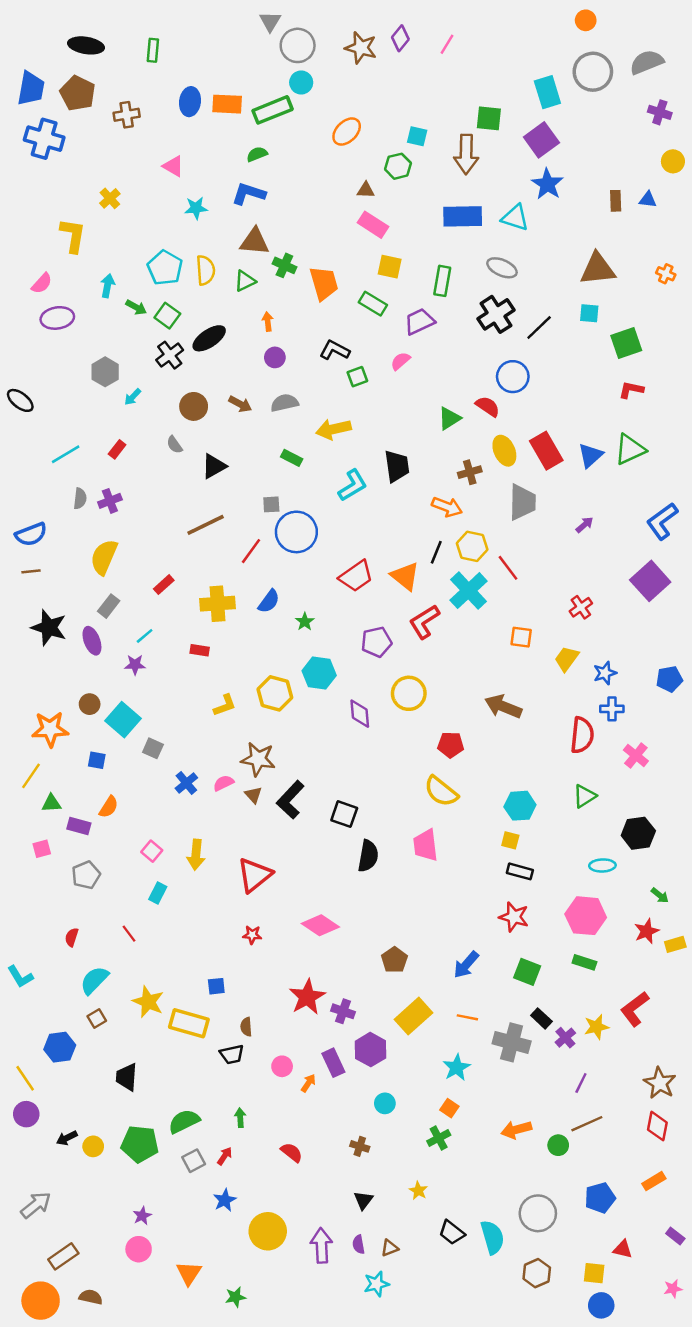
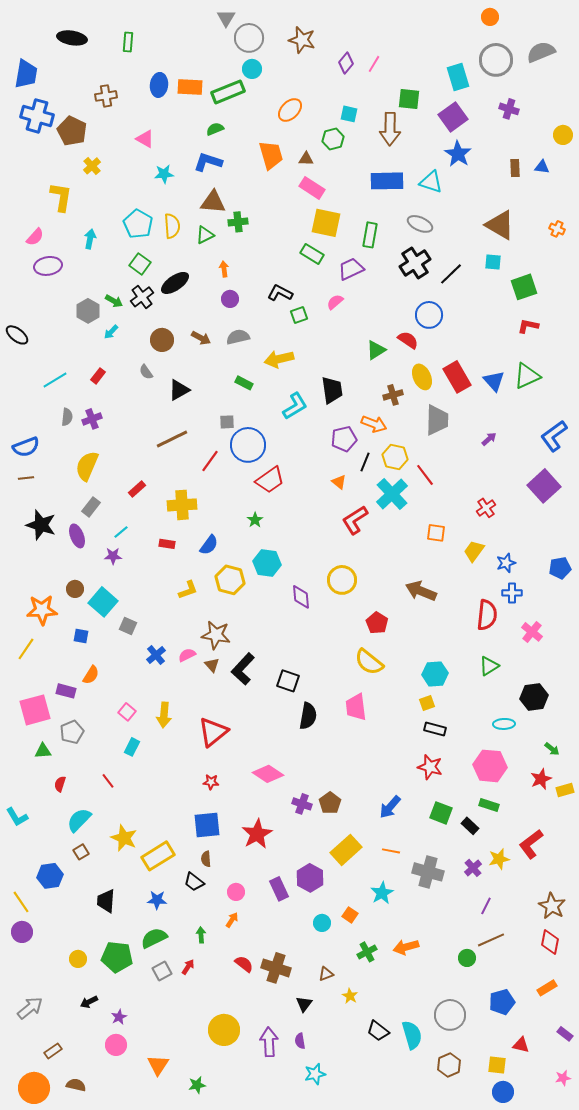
purple diamond: (400, 38) -> (346, 63), moved
pink line: (447, 44) -> (374, 64), moved
brown pentagon: (78, 93) -> (72, 131), moved
purple cross: (660, 112) -> (509, 109), moved
green cross: (284, 265) -> (238, 222), turned -30
yellow square: (390, 267) -> (326, 223), size x1.4
brown triangle: (598, 269) -> (500, 225), turned 36
orange trapezoid: (324, 283) -> (271, 155), moved
green arrow: (136, 307) -> (114, 301), moved
blue triangle: (590, 455) -> (494, 381), turned -30
red trapezoid: (356, 576) -> (270, 480), moved
orange triangle: (405, 576) -> (339, 482), size x0.6
blue semicircle: (269, 601) -> (209, 545), moved
purple pentagon: (376, 642) -> (344, 439), moved
red pentagon: (451, 745) -> (377, 623), turned 30
green triangle: (51, 803) -> (43, 751), moved
yellow square: (510, 840) -> (427, 703), turned -35
pink square: (42, 849) -> (35, 710), size x2.0
blue square: (216, 986) -> (207, 825), moved, size x1.8
purple cross: (343, 1011) -> (302, 804), moved
black rectangle: (541, 1018) -> (470, 826), moved
yellow rectangle: (189, 1023) -> (158, 856), turned -48
black trapezoid: (232, 1054) -> (194, 882), turned 50
orange arrow: (308, 1083) -> (232, 920), moved
orange square: (449, 1108) -> (350, 915), moved
orange arrow: (516, 1130) -> (406, 947), moved
black arrow: (67, 1138) -> (89, 1002), moved
brown cross: (360, 1146) -> (276, 968), moved, size x1.8
blue star: (225, 1200) -> (157, 900), moved, turned 30
brown triangle: (390, 1248) -> (326, 974), moved
brown rectangle: (63, 1256) -> (53, 1051), size x0.7

